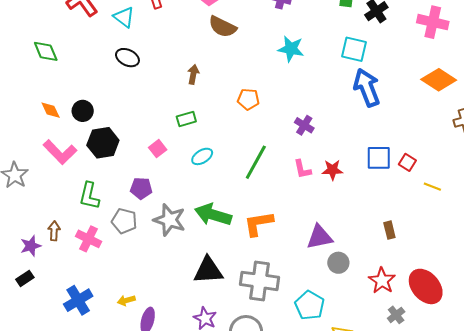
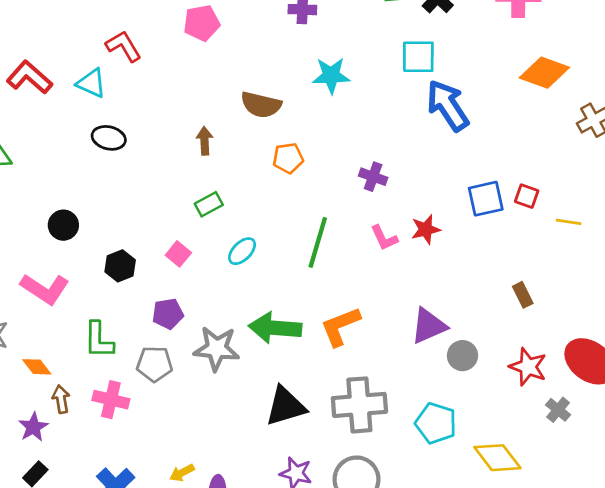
brown semicircle: (223, 27) -> (261, 105), moved
orange diamond: (51, 110) -> (37, 367), moved
black hexagon: (103, 143) -> (120, 266), moved, size x0.7

